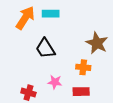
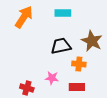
cyan rectangle: (51, 14) -> (63, 13), moved
black trapezoid: (45, 48) -> (61, 46), moved, turned 110

